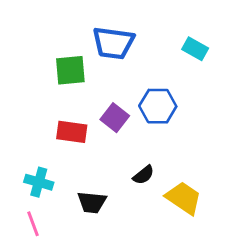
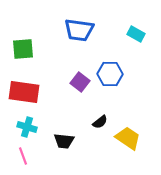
green square: (70, 70) -> (23, 49), moved
red rectangle: (72, 132) -> (24, 92), moved, size x1.4

